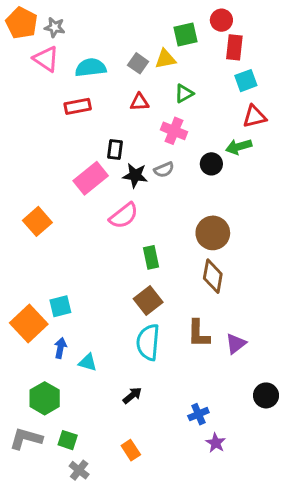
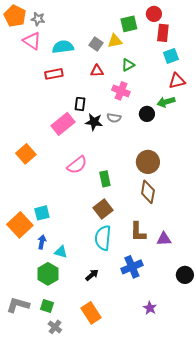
gray semicircle: (164, 170) -> (114, 118), turned 32
pink semicircle: (124, 216) -> (77, 165), moved
purple triangle: (236, 344) -> (164, 239), turned 35
green hexagon: (45, 398) -> (48, 274), moved
blue cross: (198, 414) -> (132, 267), moved, size x1.5
orange rectangle: (131, 450) -> (91, 313), size x1.5

